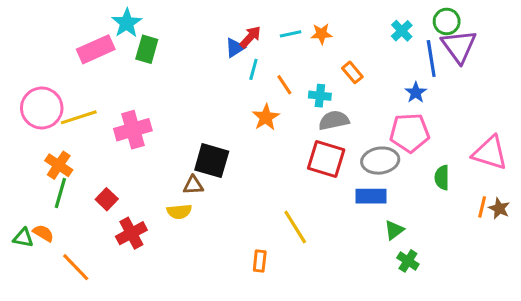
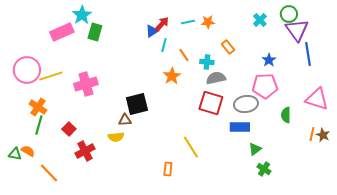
blue line: (431, 59) -> (308, 54), moved
black square: (212, 161) -> (137, 104), turned -30

